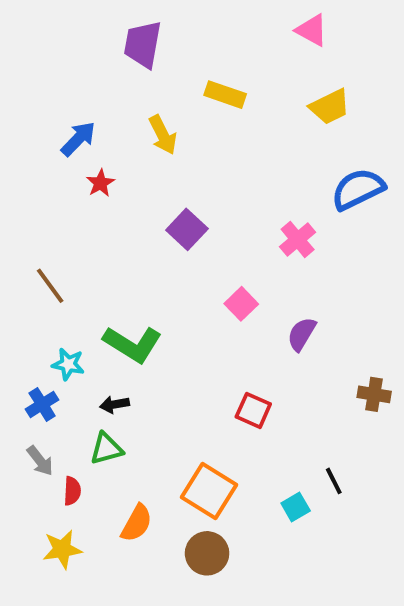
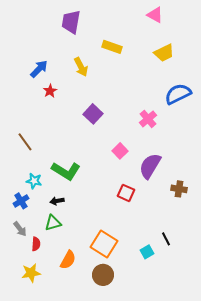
purple semicircle: (302, 334) -> (150, 166), size x1.5
brown cross: (374, 394) -> (179, 189), moved
red square: (253, 410) -> (126, 193), moved

